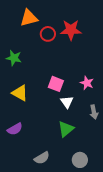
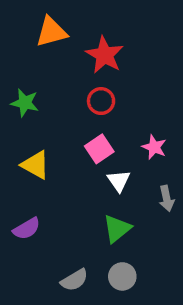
red star: (71, 30) -> (105, 55), moved, turned 30
red circle: (48, 34) -> (101, 101), moved
pink square: (56, 84) -> (99, 149), turned 35
gray circle: (80, 160) -> (122, 276), moved

